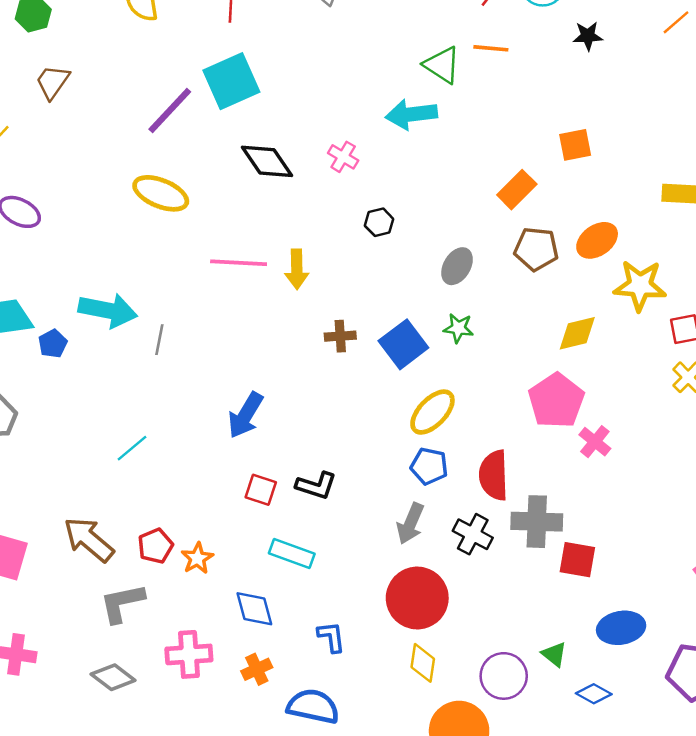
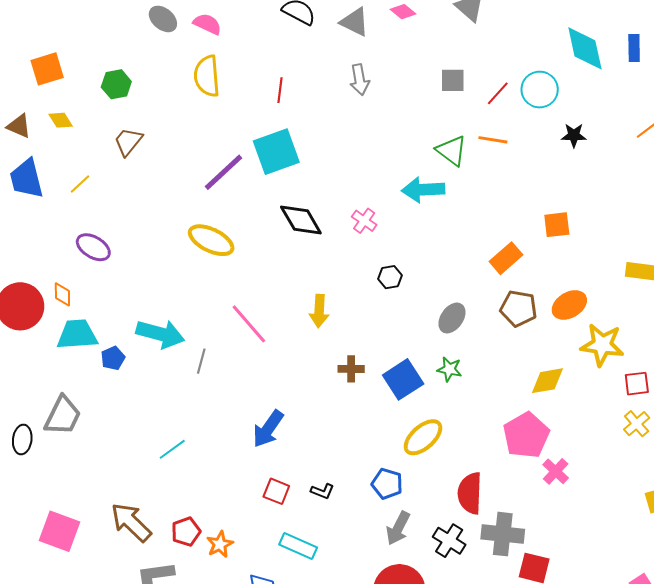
pink line: (239, 263) -> (249, 324), moved, turned 42
blue pentagon: (429, 466) -> (387, 484), moved
black L-shape: (316, 486) -> (322, 491), size x0.7

